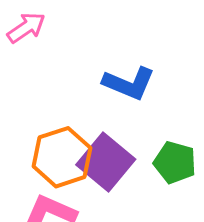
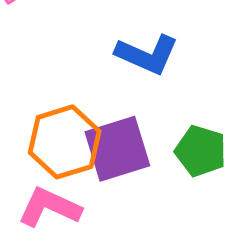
purple square: (106, 162) -> (117, 149), turned 32

